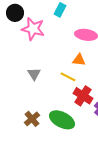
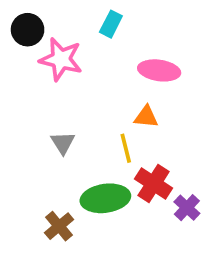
yellow line: (68, 77) -> (126, 148), turned 49
green ellipse: (62, 120) -> (105, 198), moved, turned -35

